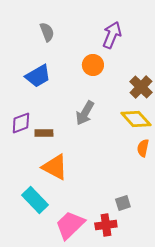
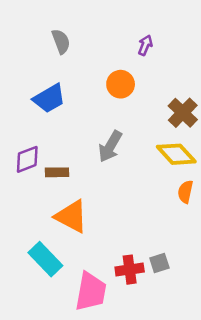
purple arrow: (112, 35) -> (145, 45), size x0.6
pink trapezoid: (70, 225) -> (91, 292), turned 144
red cross: (106, 225) -> (130, 270), moved

